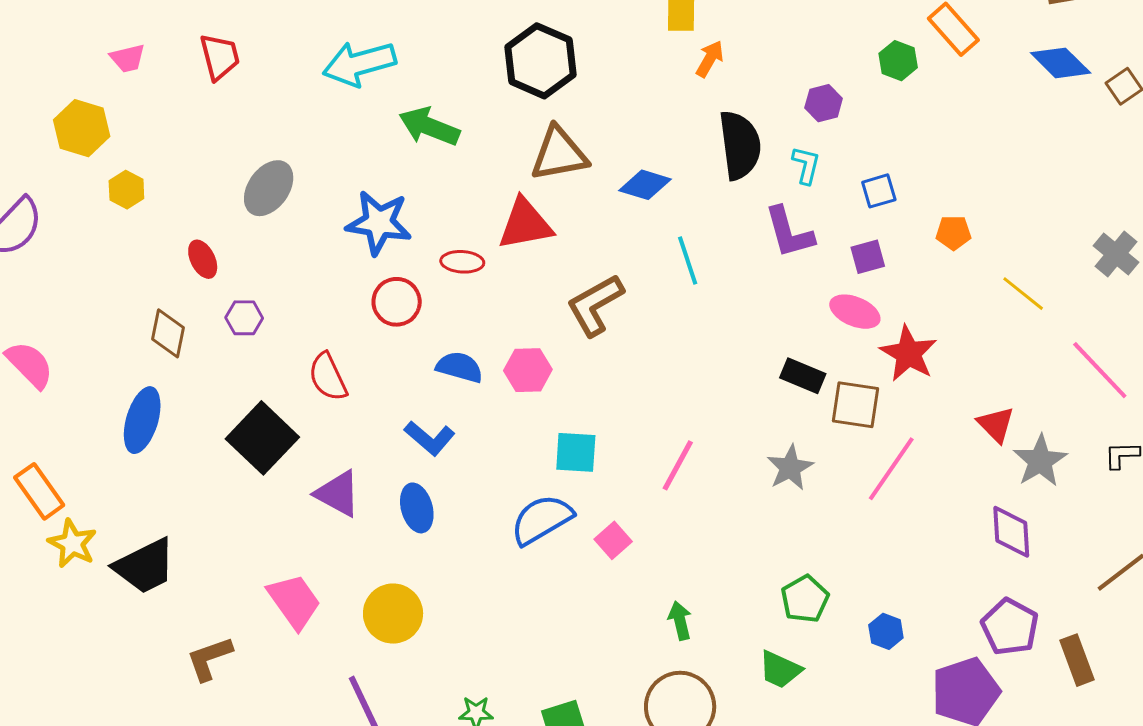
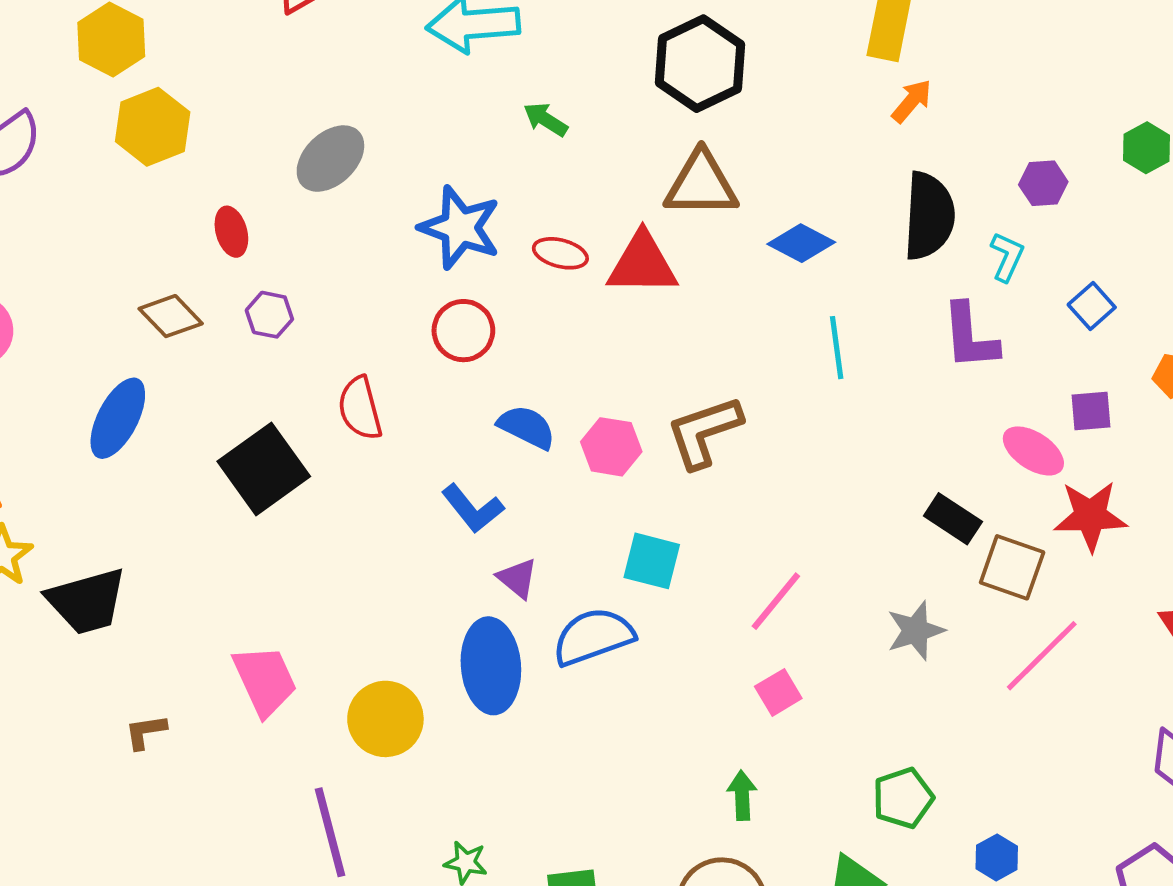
green arrow: (429, 127) -> (546, 119), size x0.6
yellow hexagon: (126, 190) -> (153, 127), size x1.6
blue square: (879, 191) -> (1092, 306), turned -36
purple square: (868, 257) -> (1091, 411), moved
red ellipse: (462, 262) -> (560, 253), moved
brown L-shape: (595, 305) -> (704, 432), moved
brown diamond: (168, 333) -> (171, 316), turned -66
red star: (909, 353) -> (1090, 516), turned 30
purple triangle: (338, 494) -> (517, 578), moved, size x0.7
blue ellipse: (417, 508) -> (491, 666), moved, size x1.5
pink square: (613, 540) -> (778, 692), moved
brown L-shape: (209, 658) -> (146, 732), size x0.7

